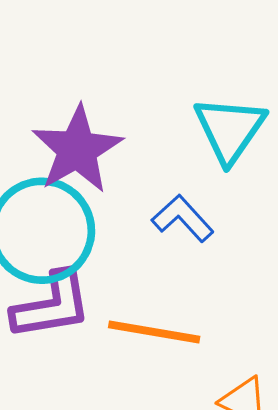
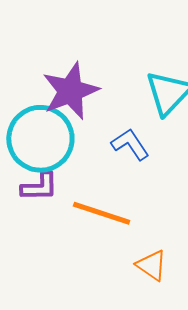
purple L-shape: (52, 305) -> (40, 187), size x0.7

